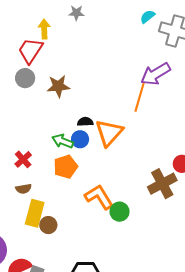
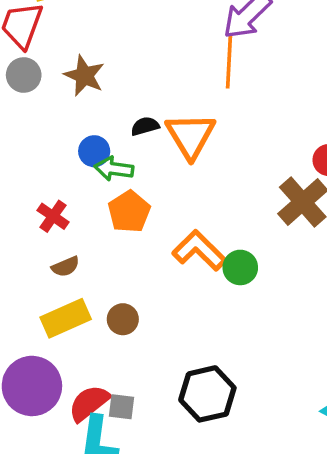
brown star: (58, 86) -> (84, 76), turned -30
blue circle: (80, 139) -> (94, 151), moved
yellow rectangle: (35, 213) -> (66, 318), moved, turned 64

